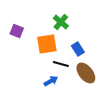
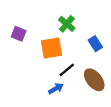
blue rectangle: (78, 49) -> (95, 44), moved
black line: (61, 64) -> (67, 70), turned -56

